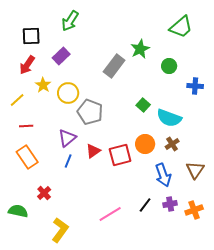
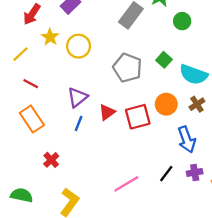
green circle: (169, 66) -> (182, 21), moved
gray pentagon: (90, 112) -> (127, 68), moved
red line: (26, 126) -> (31, 84), turned 32
green semicircle: (18, 211) -> (22, 195), moved

